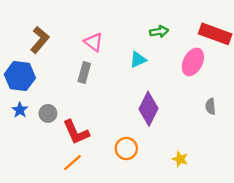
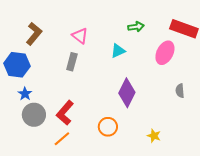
blue star: (20, 110) -> (25, 94), moved
gray circle: (48, 113) -> (34, 115), moved, size x1.5
red L-shape: (76, 132) -> (65, 113), turned 65

